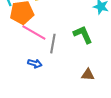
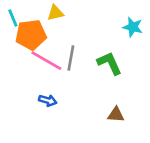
gray line: (53, 44) -> (71, 58), moved

